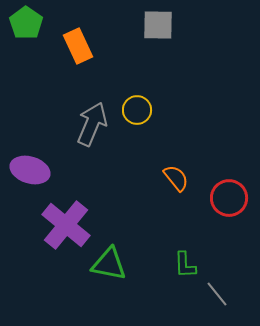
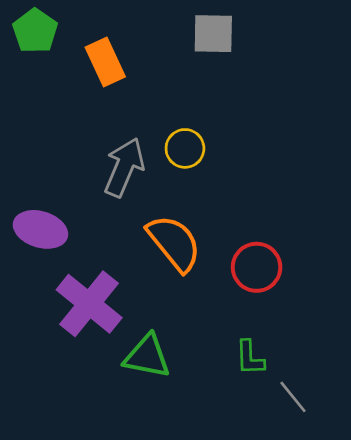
orange semicircle: (176, 178) -> (174, 243), moved, size x1.6
red circle: (229, 198) -> (257, 267), moved

